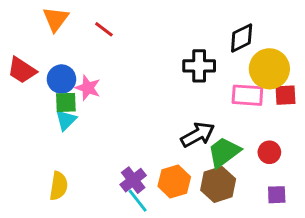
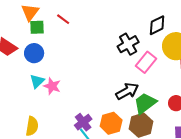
black cross: (199, 66) -> (128, 44), turned -30
pink star: (88, 88) -> (52, 86), moved
pink rectangle: (247, 95) -> (146, 62), moved, turned -55
green square: (66, 102) -> (37, 27), moved

